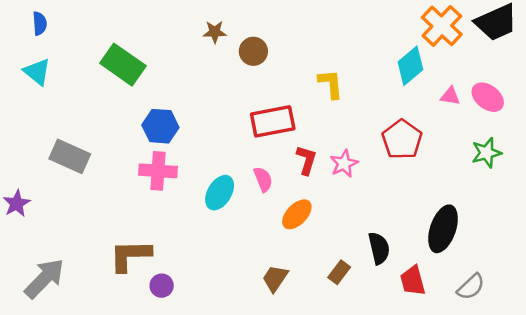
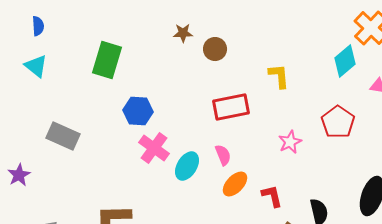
green rectangle: (123, 65) -> (107, 60), turned 72
red L-shape: (307, 160) -> (272, 196), moved, turned -30
pink cross: (158, 171) -> (154, 148), moved, turned 32
orange ellipse: (297, 214) -> (235, 184), moved

